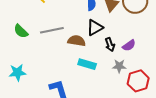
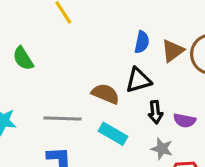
gray line: (52, 30) -> (63, 118), moved
purple semicircle: (129, 45) -> (185, 120), turned 32

